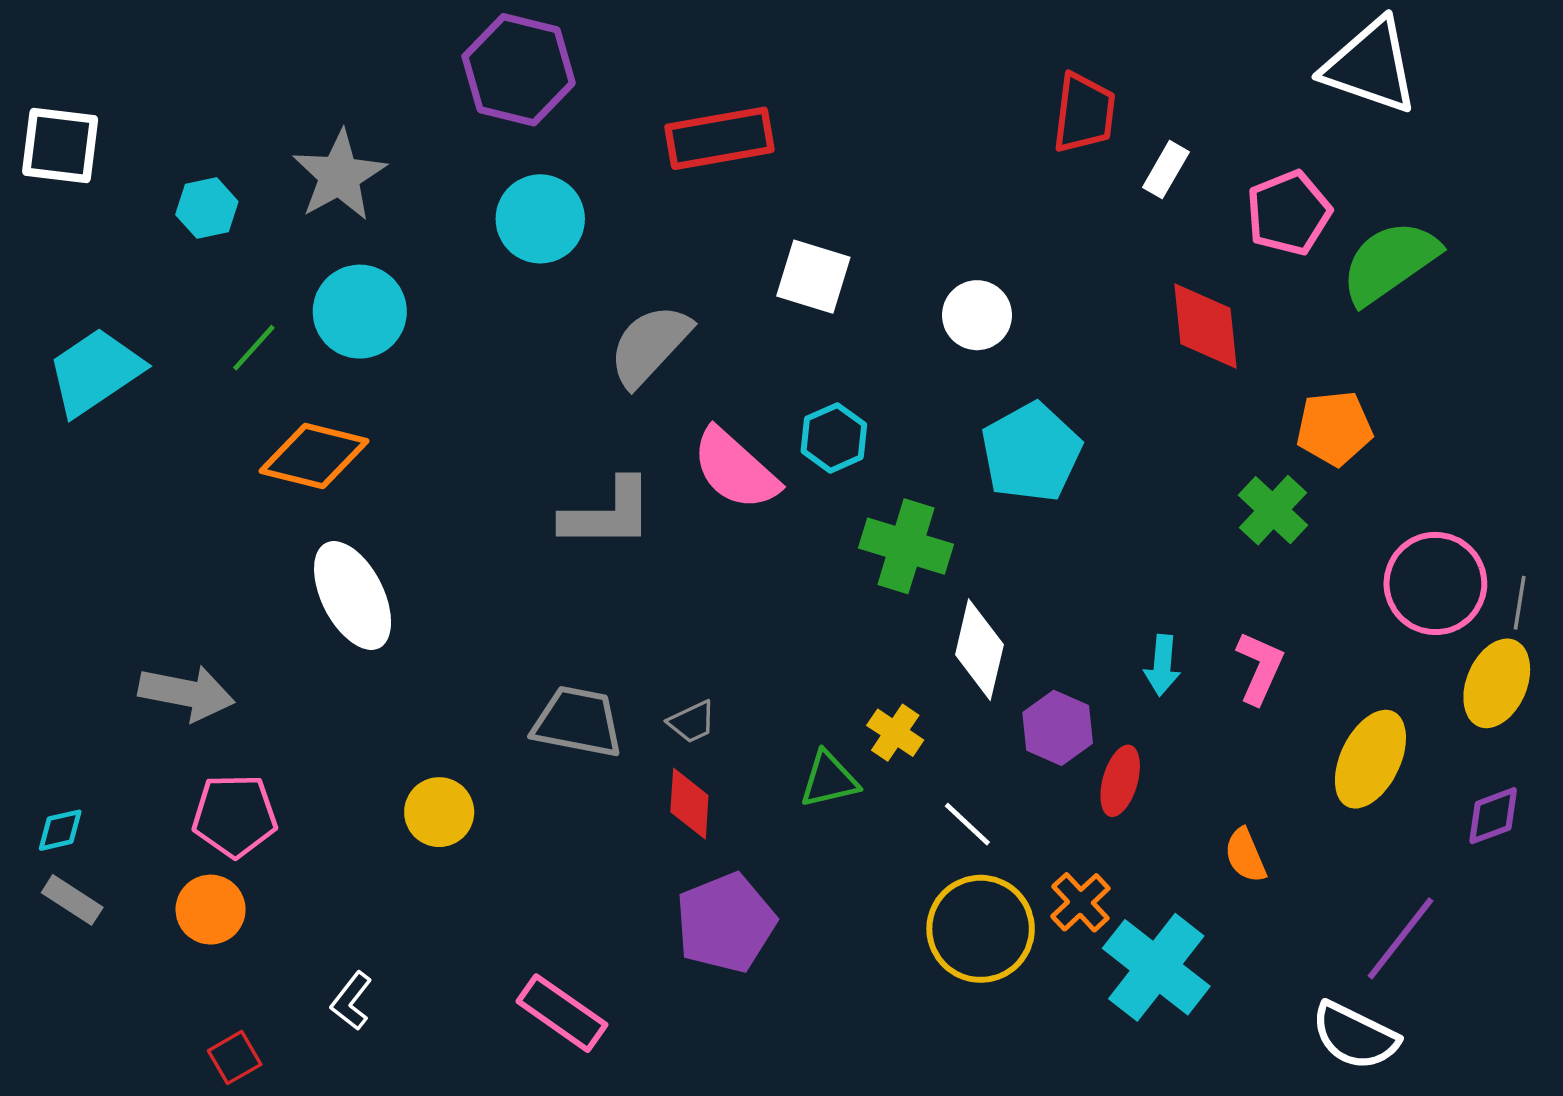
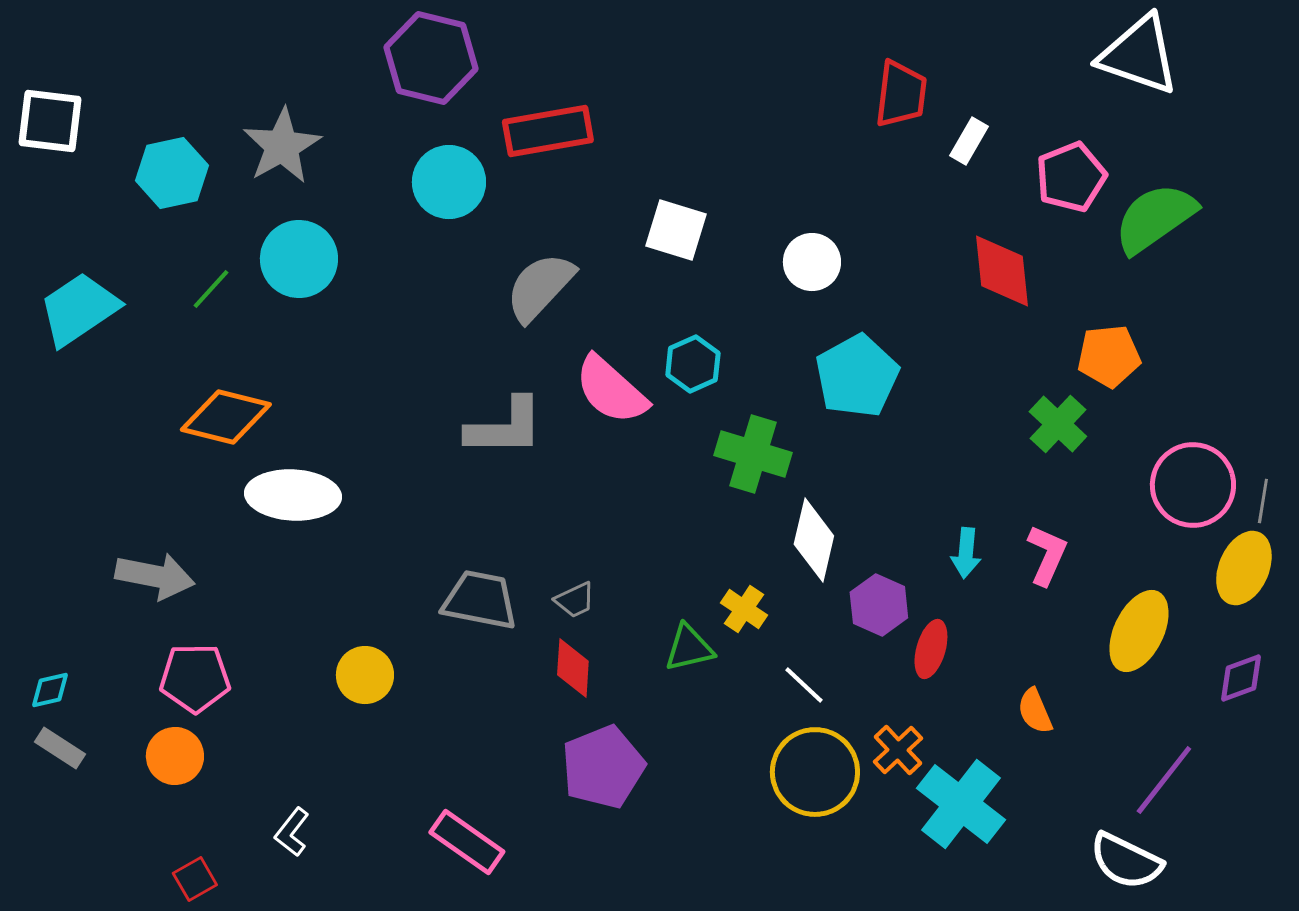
red rectangle: (720, 138) -> (548, 131), moved
cyan hexagon: (207, 208) -> (172, 173), size x1.4
orange diamond: (314, 456) -> (226, 417), moved
white ellipse: (353, 596) -> (293, 495), turned -60

